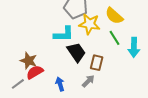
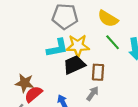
yellow star: (89, 24) -> (78, 46), moved
black trapezoid: (76, 52) -> (74, 65), turned -70

